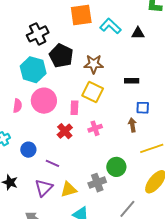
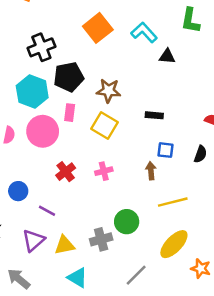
orange square: (81, 15) -> (98, 28), turned -35
cyan L-shape: (110, 26) -> (144, 32), moved
black pentagon: (61, 56) -> (69, 77), turned 30
pink rectangle: (74, 108) -> (70, 113), moved

